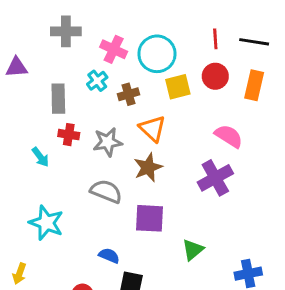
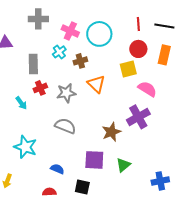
yellow square: (178, 87) -> (128, 69), moved
red cross: (69, 135) -> (40, 88), turned -32
brown star: (148, 167) -> (111, 132), moved
purple square: (149, 218) -> (94, 160), moved
blue semicircle: (109, 256) -> (57, 169), moved

